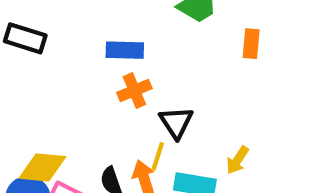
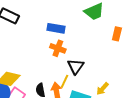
orange cross: (134, 91) -> (58, 48), turned 35

